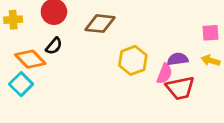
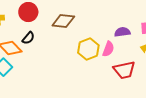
purple semicircle: (178, 59) -> (122, 32), moved
pink semicircle: (164, 74) -> (108, 49), moved

